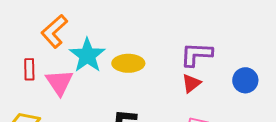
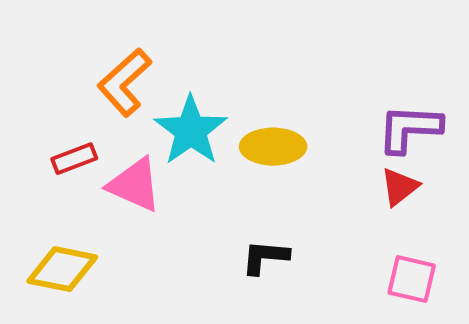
red rectangle: (29, 69) -> (74, 159), turned 70
pink triangle: (59, 82) -> (135, 185), turned -32

